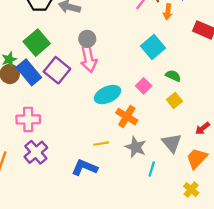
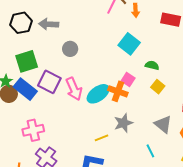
green square: (37, 43) -> (27, 61), turned 35
pink arrow: (89, 59) -> (74, 89), moved
orange cross: (127, 117) -> (118, 91), moved
gray star: (136, 147) -> (123, 123), moved, turned -30
cyan line: (152, 169) -> (150, 151), turned -32

